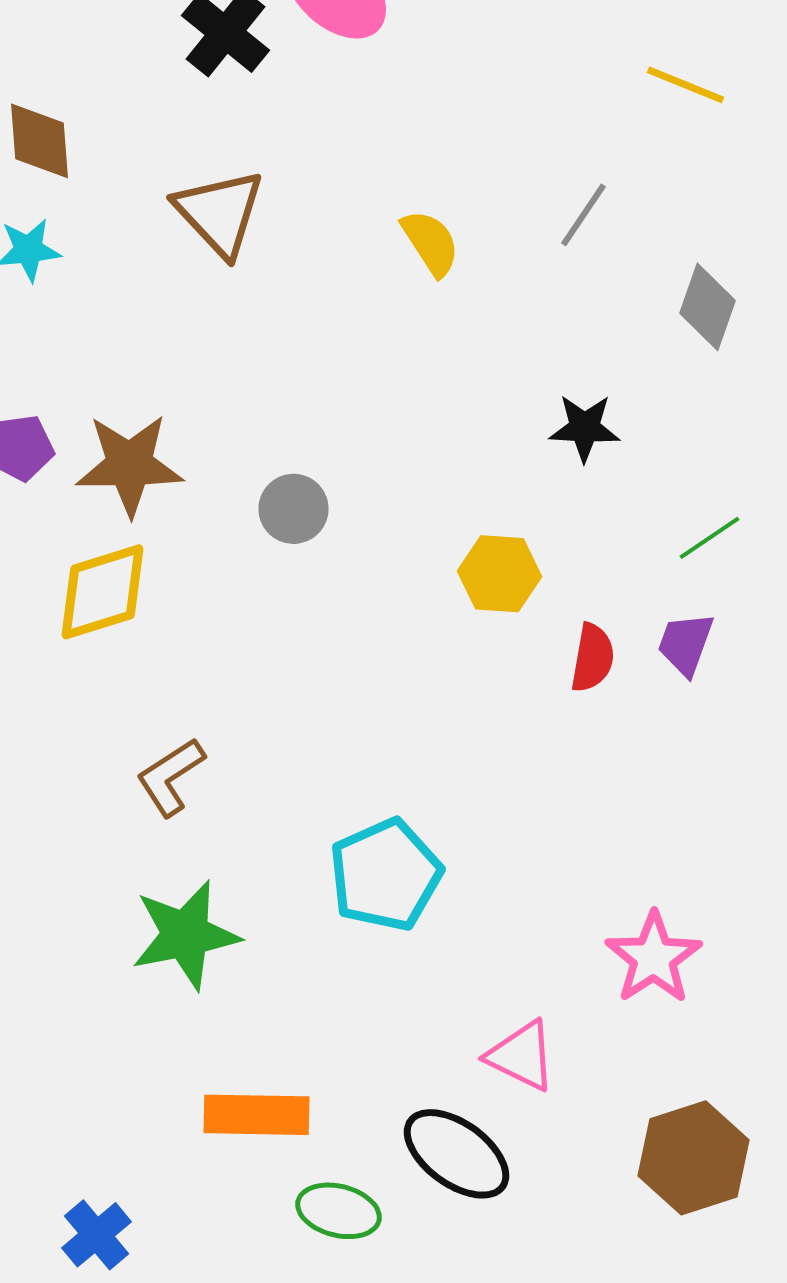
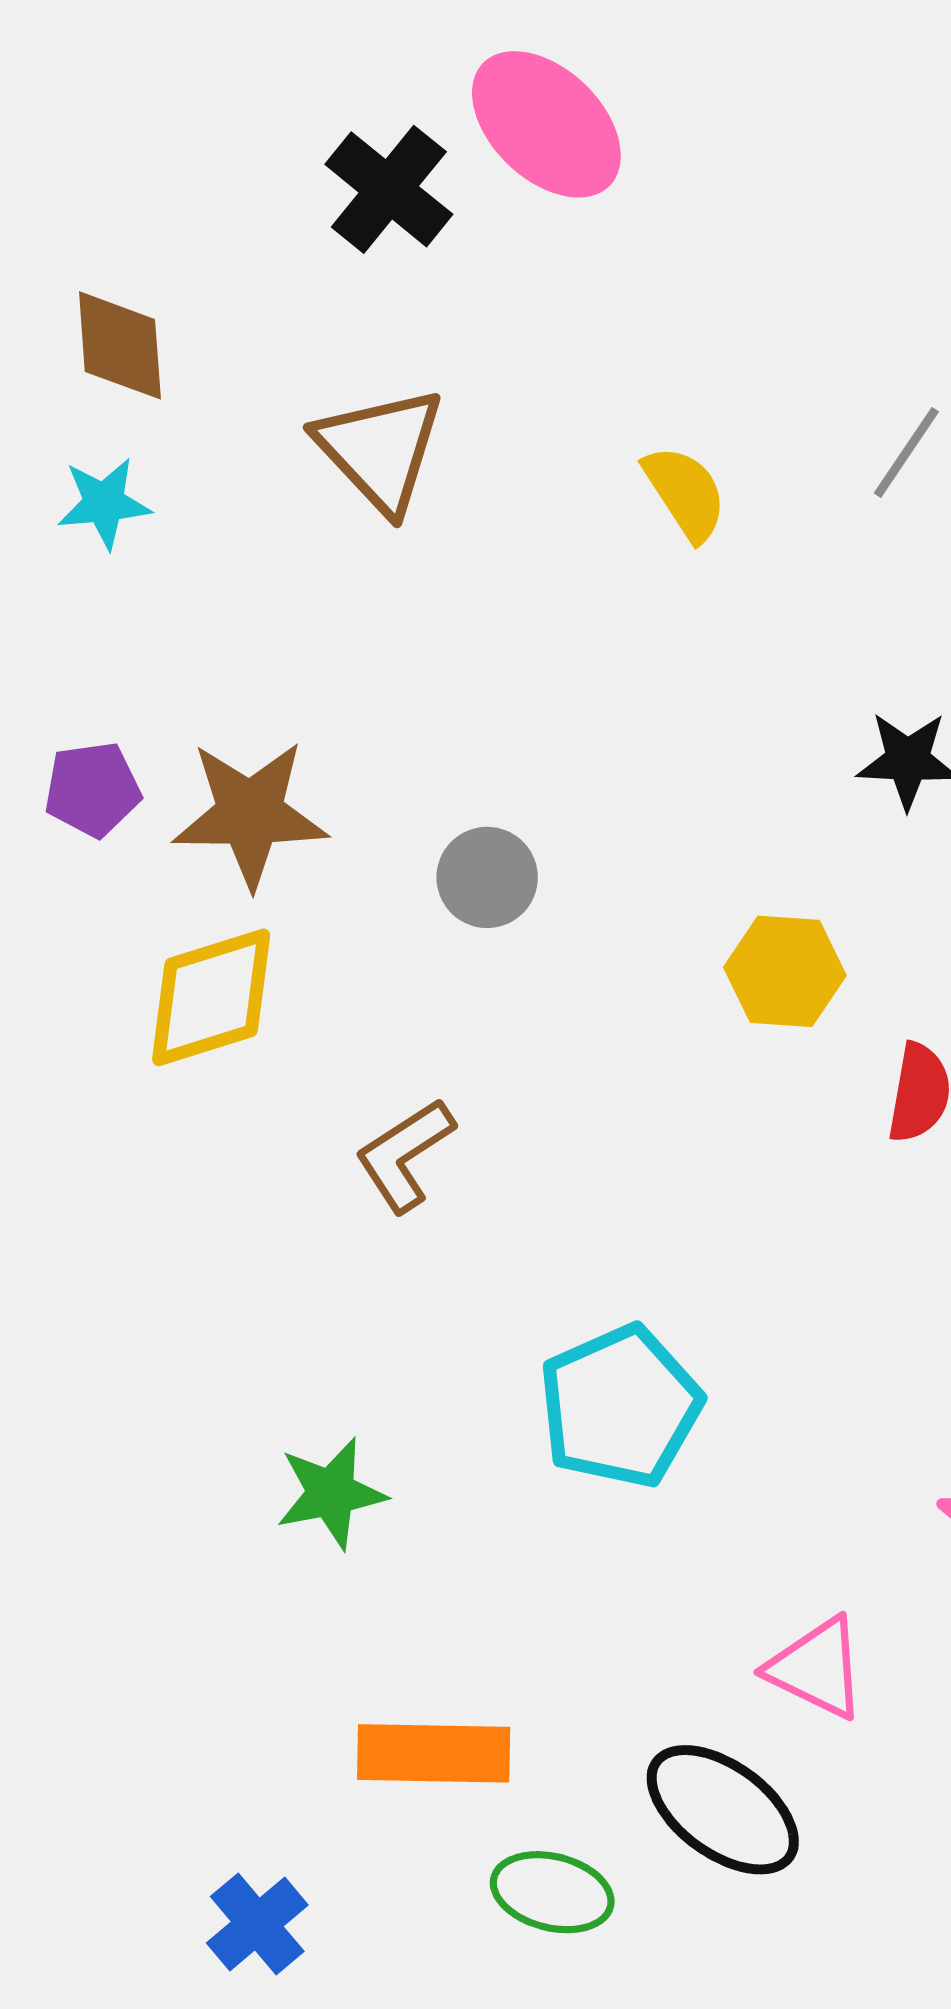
brown L-shape: (170, 777) -> (405, 1155), moved
green star: (186, 935) -> (331, 1493), size x0.7
blue cross: (96, 1235) -> (257, 1924), moved

